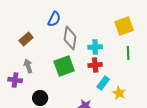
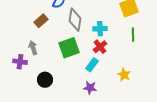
brown rectangle: (26, 39) -> (41, 21), moved
red cross: (95, 65) -> (100, 47), turned -32
cyan rectangle: (103, 83) -> (92, 65), moved

